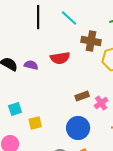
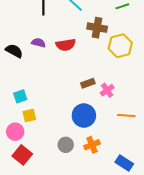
purple semicircle: (31, 65) -> (38, 43), moved
yellow square: (35, 123) -> (29, 116), moved

